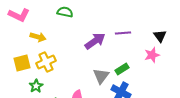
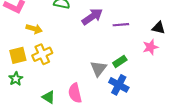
black triangle: (160, 36) -> (159, 28), turned -40
purple arrow: (95, 41) -> (92, 17), moved
green star: (36, 86) -> (16, 79), moved

